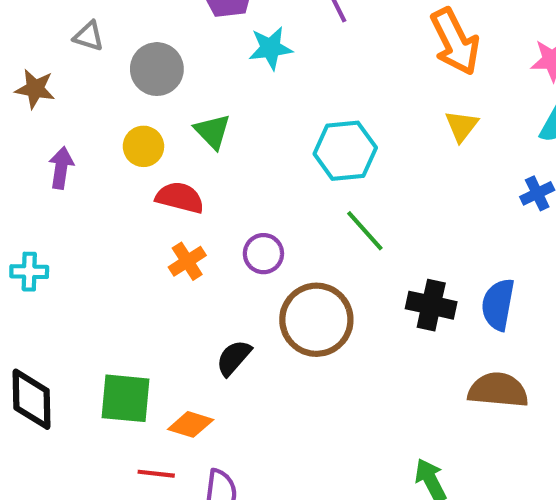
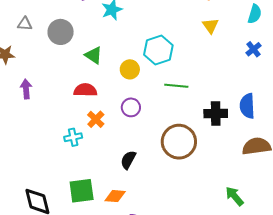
yellow circle: (143, 146) -> (130, 69), moved
green line: (365, 231) -> (176, 86), turned -30
cyan cross: (29, 272) -> (73, 137), moved
brown circle: (316, 320) -> (179, 142), moved

